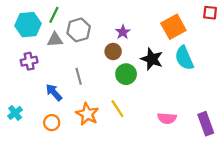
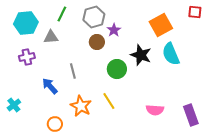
green line: (54, 15) -> (62, 14), moved
gray hexagon: (79, 30) -> (94, 17), moved
brown circle: (113, 51) -> (97, 42), moved
orange circle: (52, 123) -> (55, 124), moved

